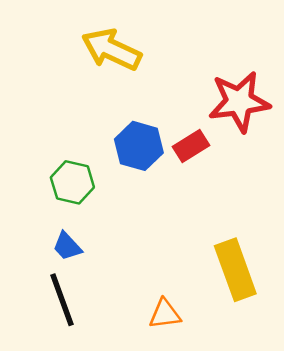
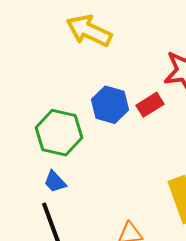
green hexagon: (72, 182) -> (59, 133), size x1.4

